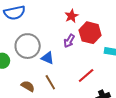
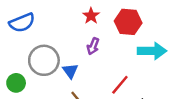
red hexagon: (90, 33) -> (128, 22), moved
blue triangle: (48, 58) -> (70, 71), turned 40

